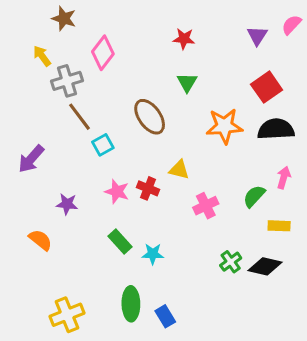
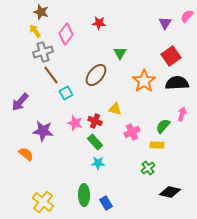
red star: (184, 39) -> (99, 23), moved
yellow arrow: (42, 56) -> (35, 31), moved
brown ellipse: (150, 117) -> (96, 75), turned 75
orange star: (224, 126) -> (144, 81), turned -30
purple star: (67, 204) -> (43, 131), size x1.5
yellow rectangle: (279, 226) -> (157, 145), moved
green rectangle: (120, 241) -> (95, 142), moved
black diamond: (265, 266) -> (170, 192), moved
yellow cross: (67, 315) -> (43, 202), turned -30

